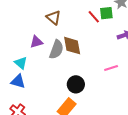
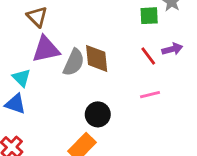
red line: (94, 17) -> (148, 56), moved
brown triangle: (54, 18) -> (37, 17), moved
purple triangle: (36, 42) -> (46, 49), size x1.5

